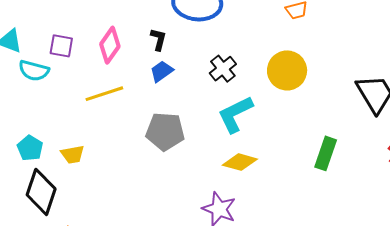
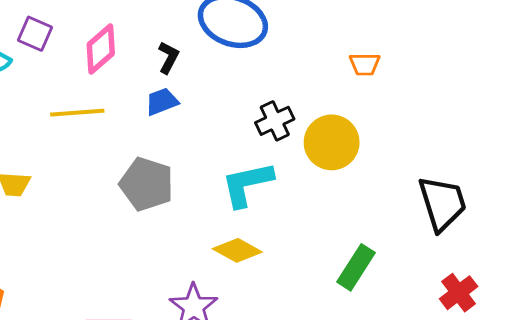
black cross: (223, 69) -> (275, 121), moved

